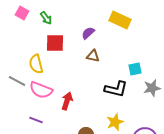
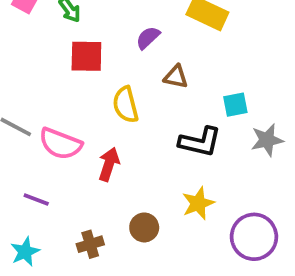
brown triangle: (93, 56) -> (176, 77), moved
yellow semicircle: (36, 64) -> (126, 105), moved
purple line: (36, 120) -> (36, 200), moved

